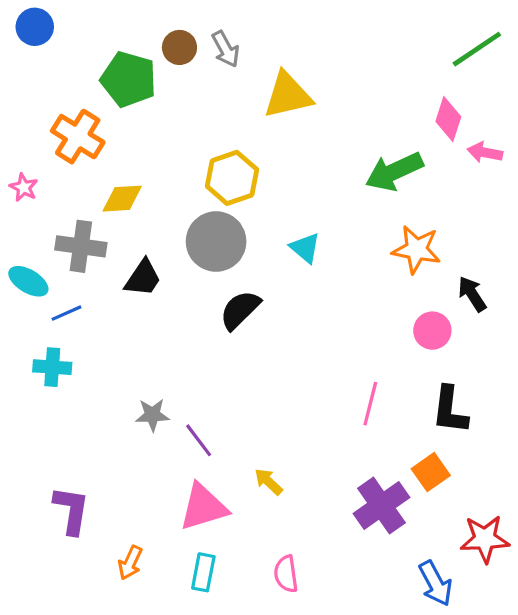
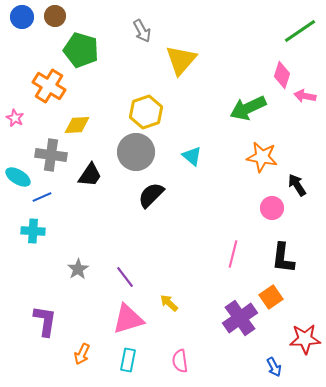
brown circle: (179, 47) -> (55, 16), moved
yellow triangle: (288, 95) -> (181, 60), turned -36
gray star: (152, 415) -> (78, 269), moved, turned -30
blue arrow: (436, 583) -> (274, 367), size x0.7

